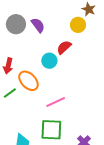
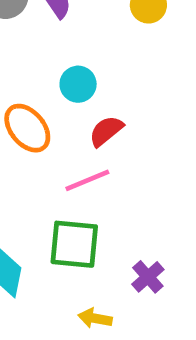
red semicircle: (64, 47) -> (106, 131), moved

